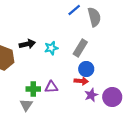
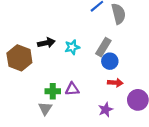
blue circle: (86, 69) -> (110, 61), moved
red arrow: (81, 81) -> (115, 83), moved
purple star: (91, 95) -> (106, 110), moved

